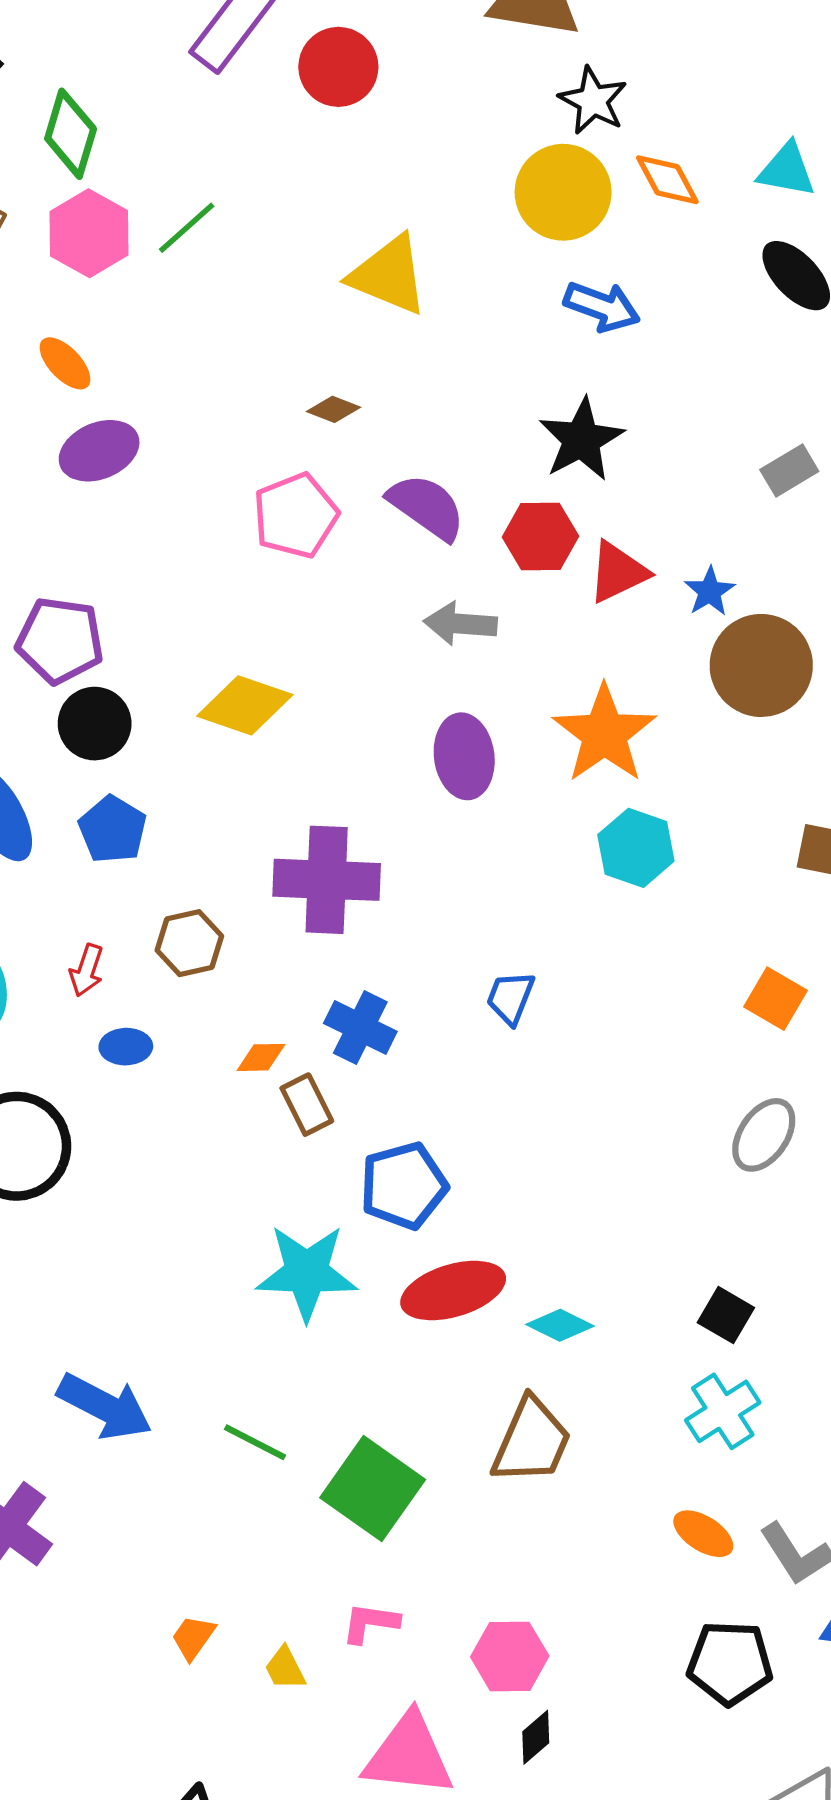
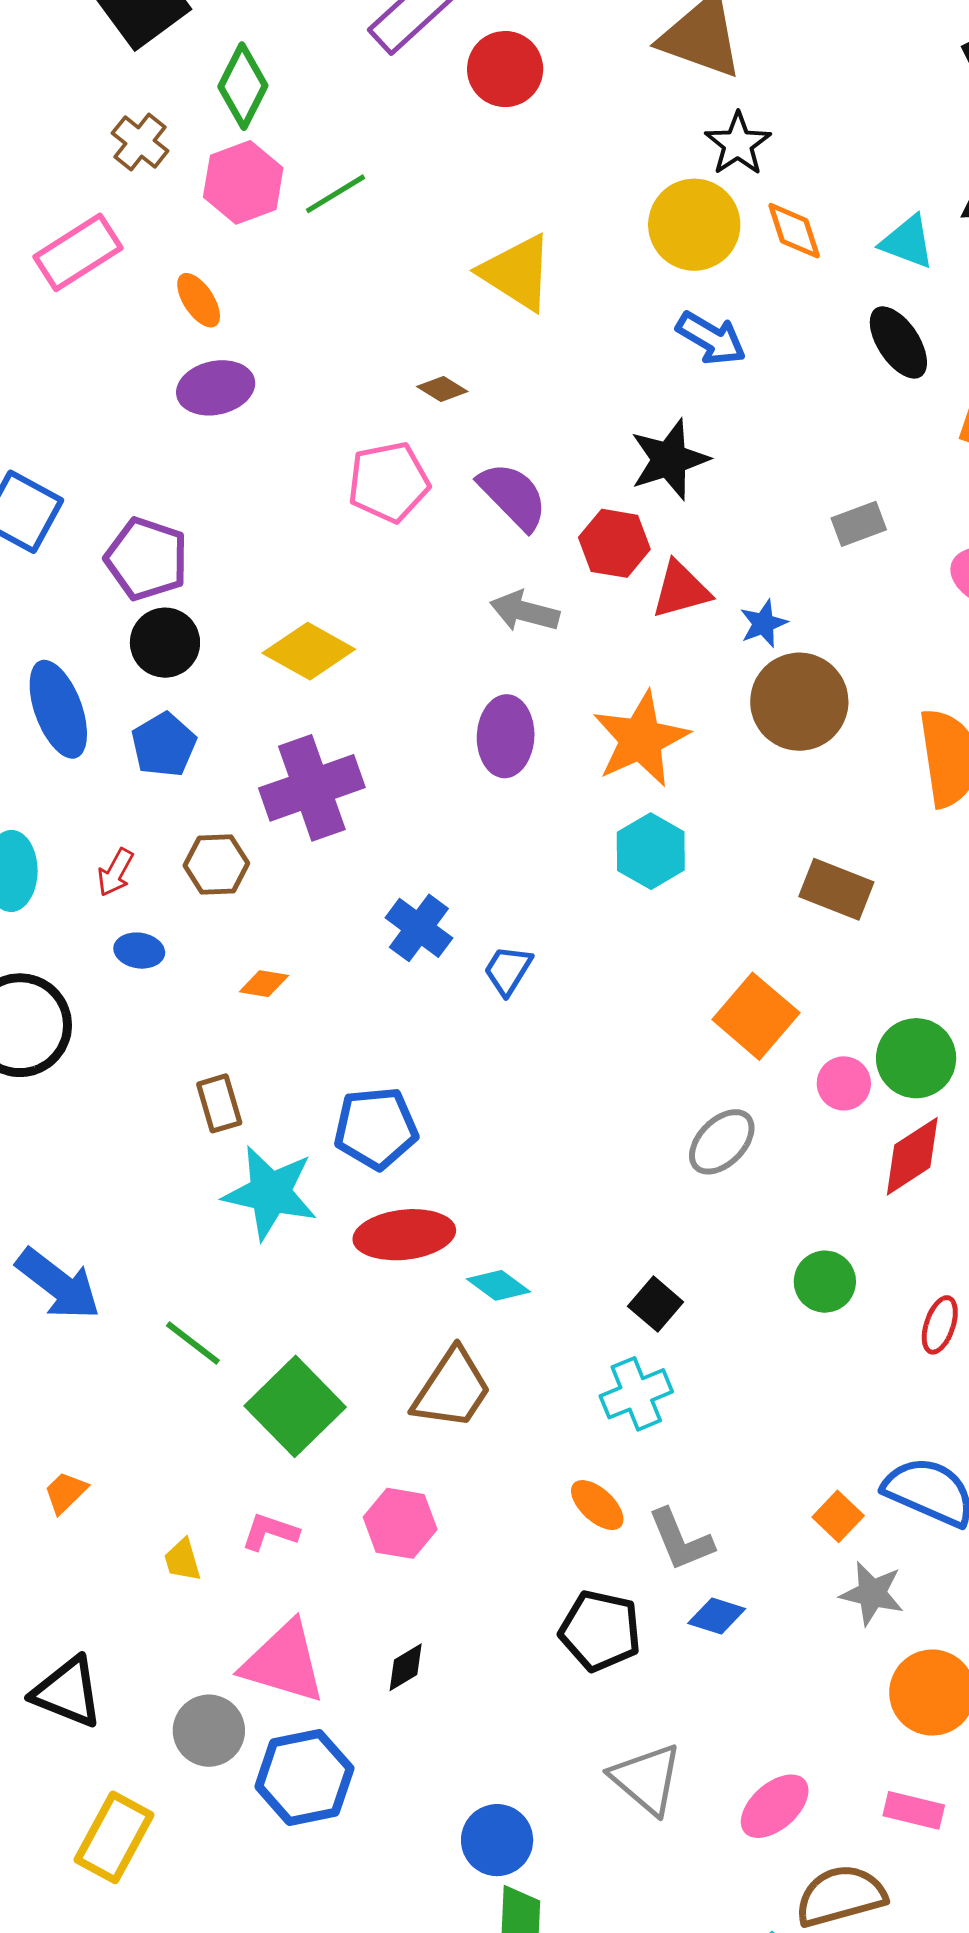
purple cross: (327, 880) -> (312, 788), moved, turned -32
orange square: (776, 999) -> (756, 1016), size x1.4
blue cross: (360, 1027) -> (419, 928), moved
brown rectangle: (307, 1105) -> (219, 1103), moved
orange trapezoid: (193, 1637) -> (66, 1492), moved
pink hexagon: (510, 1656) -> (400, 1523), moved

